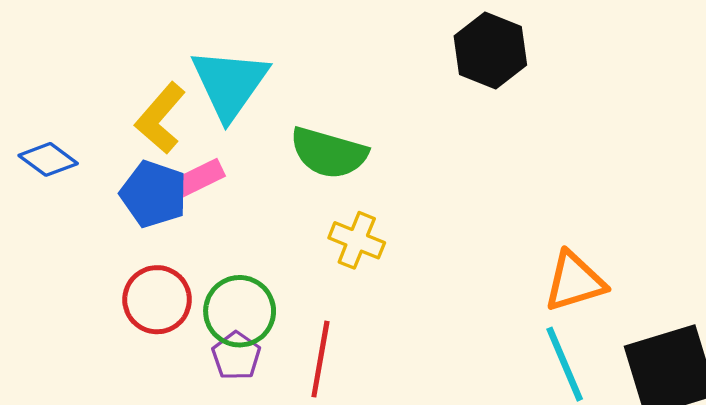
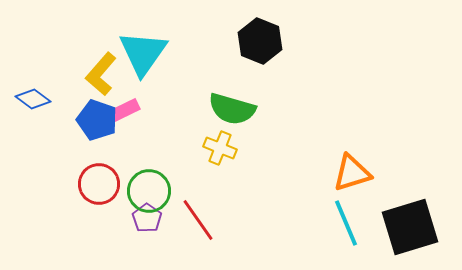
black hexagon: (490, 51) -> (260, 41), moved
green semicircle: (329, 153) -> (232, 109), moved
red line: (320, 359) -> (198, 220), turned -45

